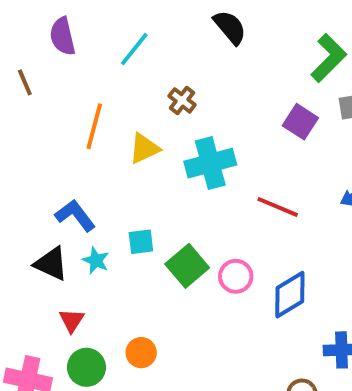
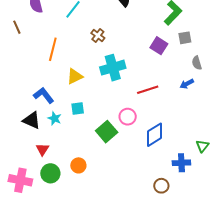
yellow triangle: (144, 148) -> (75, 76), moved
red line: (278, 207) -> (148, 90), turned -40
green square: (187, 266) -> (107, 132), moved
pink circle: (236, 276) -> (128, 117), moved

